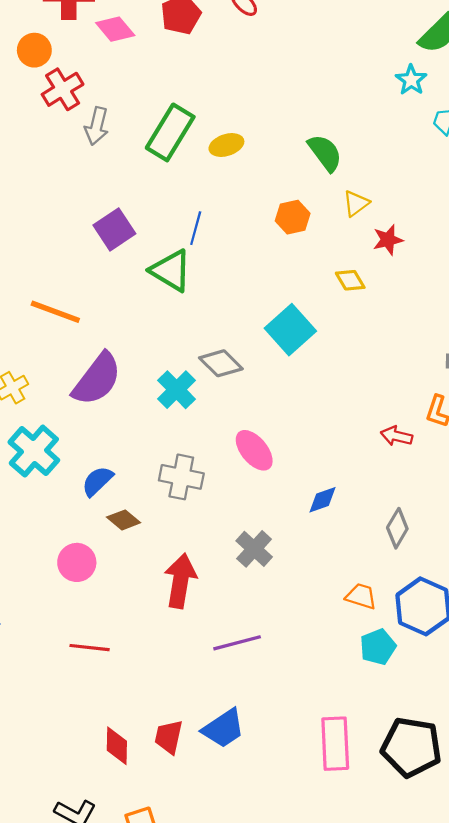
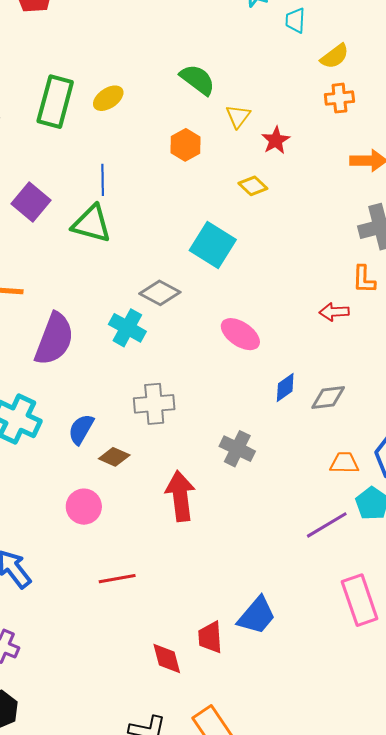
pink ellipse: (254, 450) -> (240, 334), moved
gray diamond: (397, 528) -> (328, 398), moved, turned 69
purple line: (237, 643) -> (327, 525), moved

